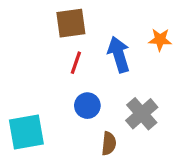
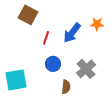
brown square: (71, 23) -> (28, 15), moved, turned 36
blue arrow: (119, 54) -> (72, 33), turned -125

